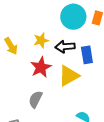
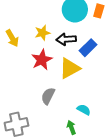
blue rectangle: (87, 55) -> (88, 48), turned 54
gray semicircle: (35, 99) -> (48, 96), moved

